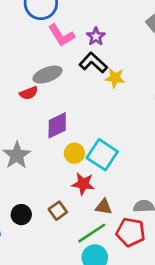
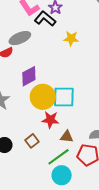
black L-shape: (93, 63) -> (45, 19), moved
yellow circle: (74, 153) -> (43, 97), size x1.6
cyan square: (102, 155) -> (64, 97), turned -30

